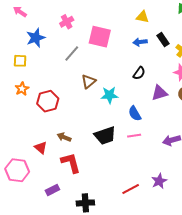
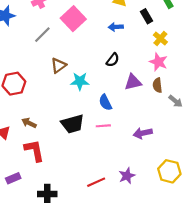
pink square: (100, 37) -> (73, 19), turned 30
black rectangle: (163, 40) -> (147, 16), moved

